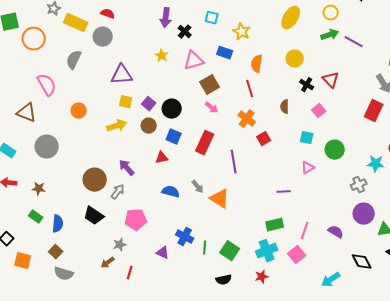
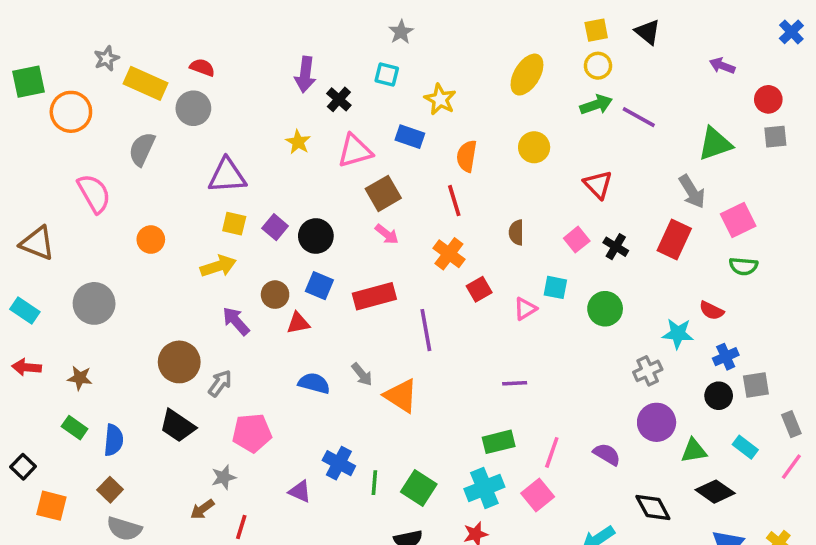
black cross: (307, 85) -> (616, 247), moved
brown triangle: (27, 113) -> (37, 243), moved
brown circle: (149, 126) -> (275, 295), moved
red rectangle: (205, 143) -> (374, 296), turned 50
purple arrow: (127, 168) -> (236, 321), moved
pink triangle: (308, 168) -> (525, 309), moved

